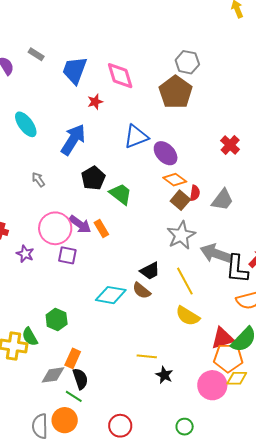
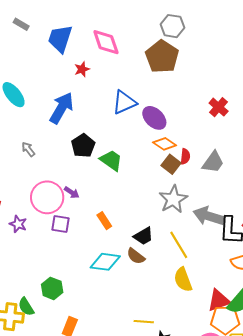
purple arrow: (80, 224) -> (72, 192), size x0.7
orange rectangle: (101, 229) -> (104, 221), moved
yellow semicircle: (188, 316) -> (183, 280), turned 40

